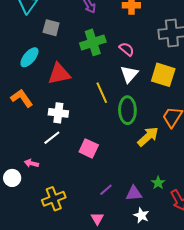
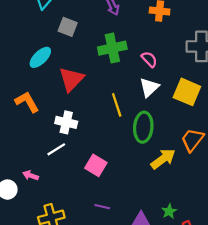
red triangle: (59, 74) -> (71, 79), turned -40
purple line: (106, 190) -> (102, 207), moved, turned 48

